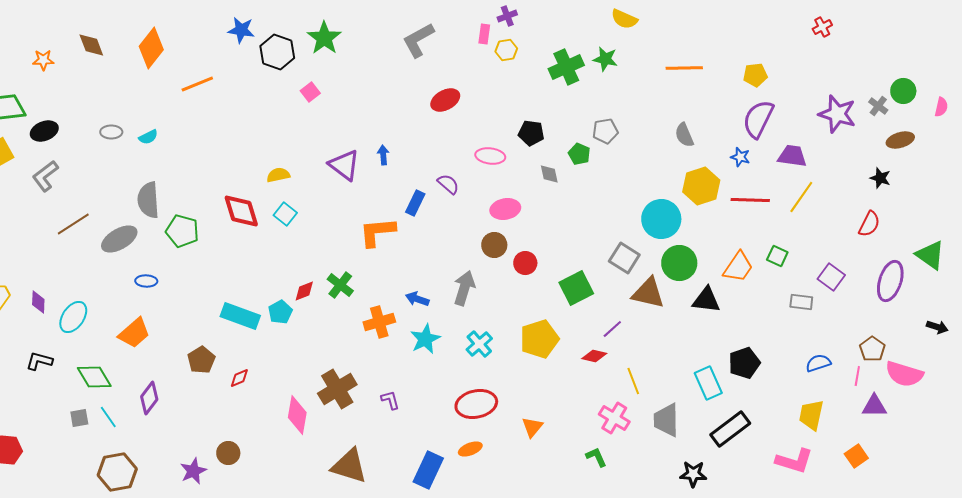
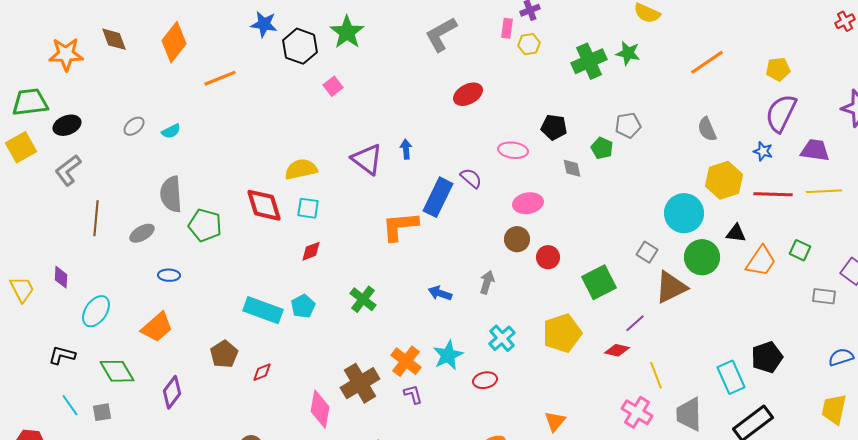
orange star: (43, 60) -> (66, 54), size x1.6
orange line: (684, 68) -> (707, 62), turned -33
gray ellipse: (111, 132) -> (134, 126), turned -40
yellow semicircle: (278, 175) -> (301, 169), size x1.4
yellow line: (801, 197) -> (824, 191), turned 52
blue rectangle: (415, 203) -> (438, 197), size x1.5
cyan square: (285, 214) -> (308, 208), turned -30
brown line: (73, 224) -> (96, 218), turned -52
gray ellipse: (119, 239) -> (142, 233), size x0.7
gray square: (624, 258) -> (647, 252), size x0.7
green cross: (340, 285) -> (363, 299), moved
gray arrow: (464, 288) -> (487, 282), size x0.7
red diamond: (304, 291) -> (311, 251), moved
brown triangle: (648, 293) -> (671, 287), turned -39
black triangle: (706, 300) -> (736, 233), moved, size x0.7
purple diamond: (38, 302) -> (61, 277), moved
orange cross: (379, 322) -> (406, 361), moved, turned -36
cyan star: (425, 339) -> (448, 355), moved
red ellipse: (476, 404) -> (485, 380), moved, size x0.6
cyan line: (108, 417) -> (70, 405), moved

